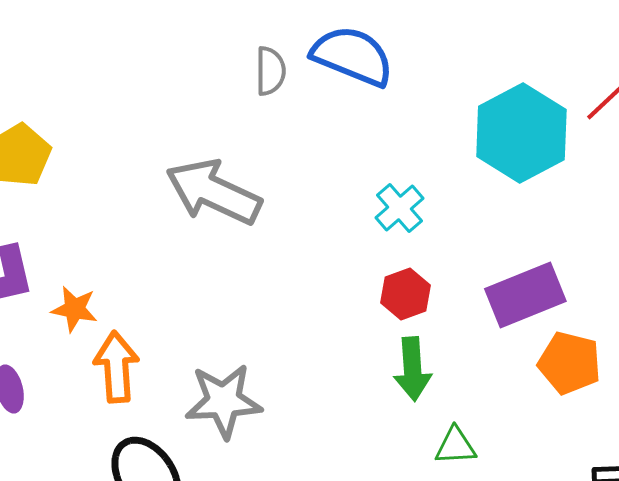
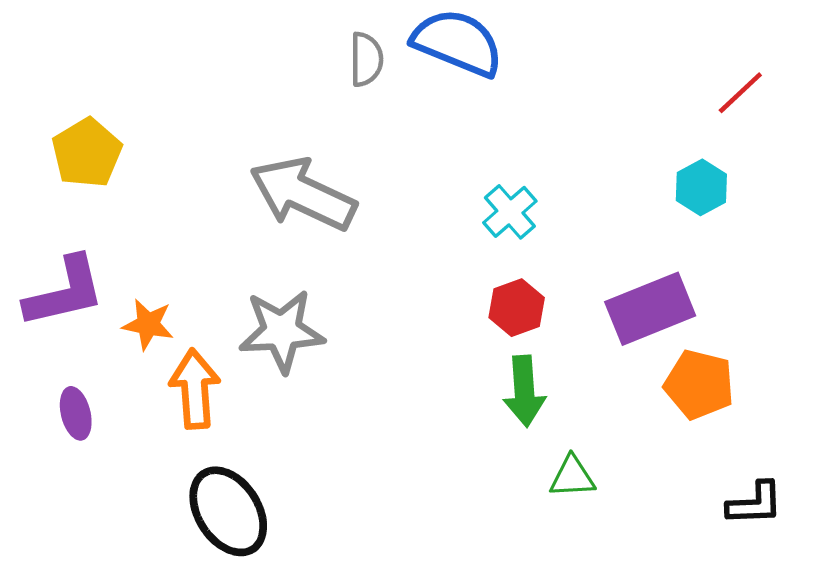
cyan hexagon: (521, 133) -> (701, 187), moved, size x0.5
gray star: (223, 401) -> (282, 331), moved

